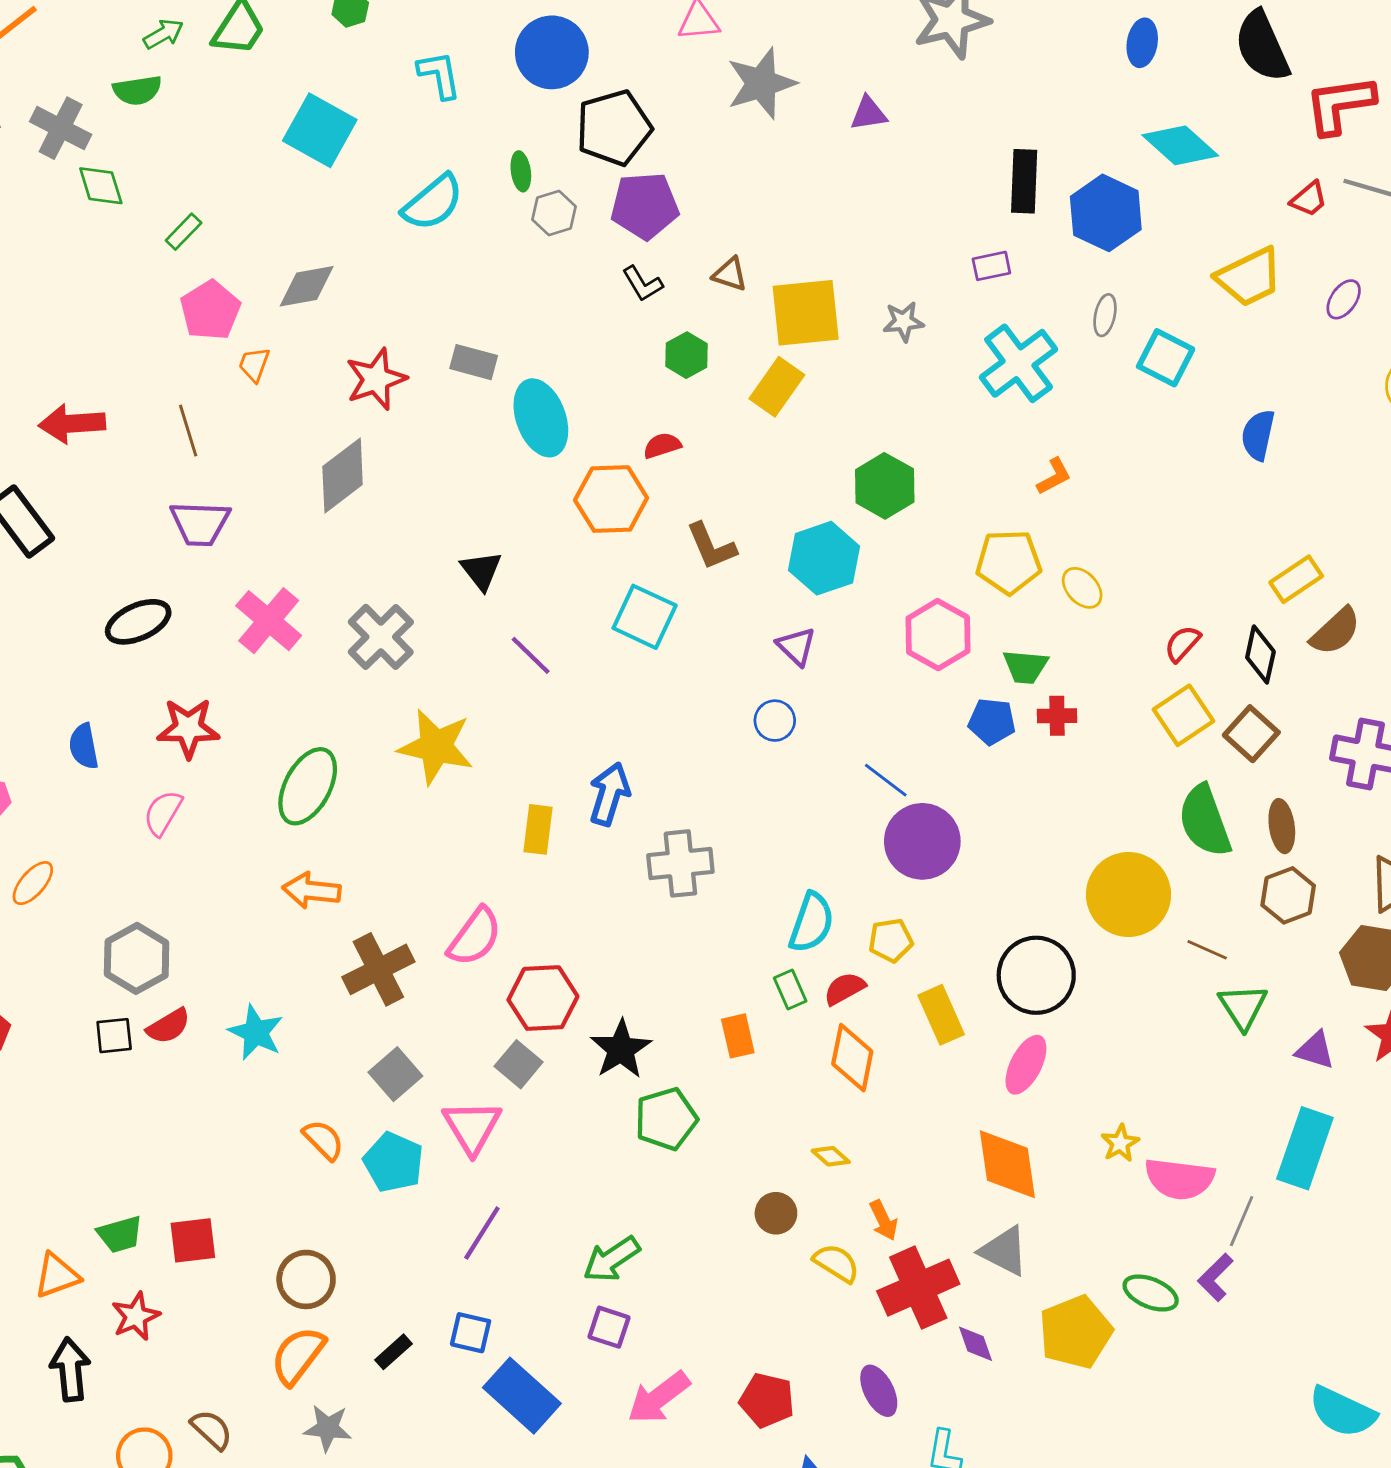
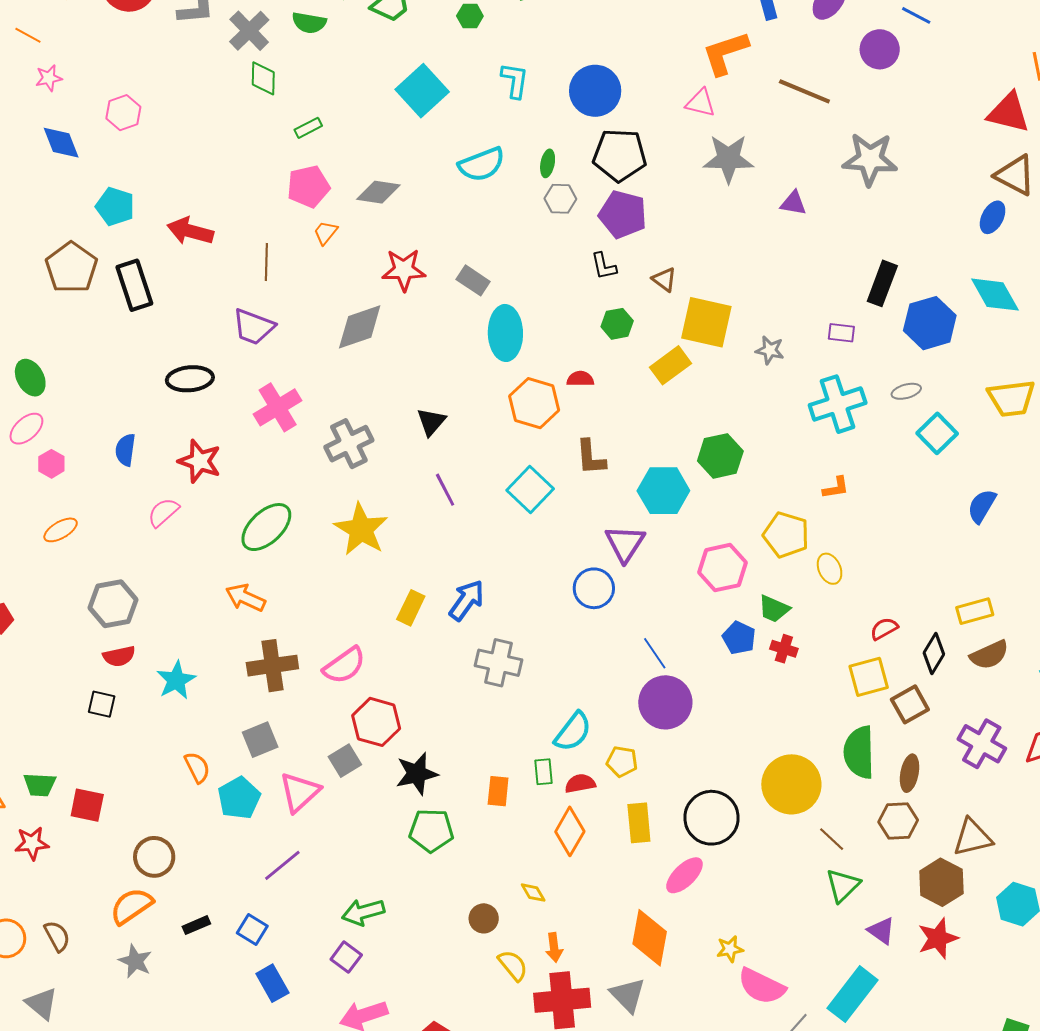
gray ellipse: (1105, 315) -> (906, 391), turned 44
purple triangle: (796, 646) -> (625, 543), size x1.4
blue circle: (775, 721) -> (594, 588), size x1.4
black square: (114, 1036) -> (102, 704), moved
blue rectangle: (522, 1396) -> (272, 983), size x0.7

